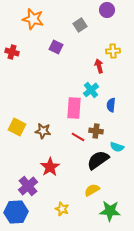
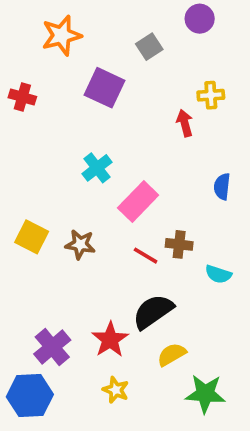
orange star: (33, 19) -> (62, 35), turned -30
purple square: (56, 47) -> (104, 88), size x1.5
cyan cross: (91, 90) -> (97, 168), moved
blue semicircle: (111, 105) -> (222, 187), moved
pink rectangle: (74, 108) -> (138, 201), turned 40
black semicircle: (98, 160) -> (153, 312), moved
red star: (50, 167) -> (110, 340), moved

